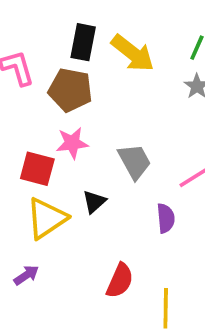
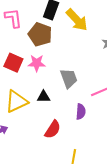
red square: (37, 169) -> (13, 63), moved
black triangle: (94, 202) -> (44, 97), turned 32
red semicircle: (120, 281) -> (53, 129), moved

